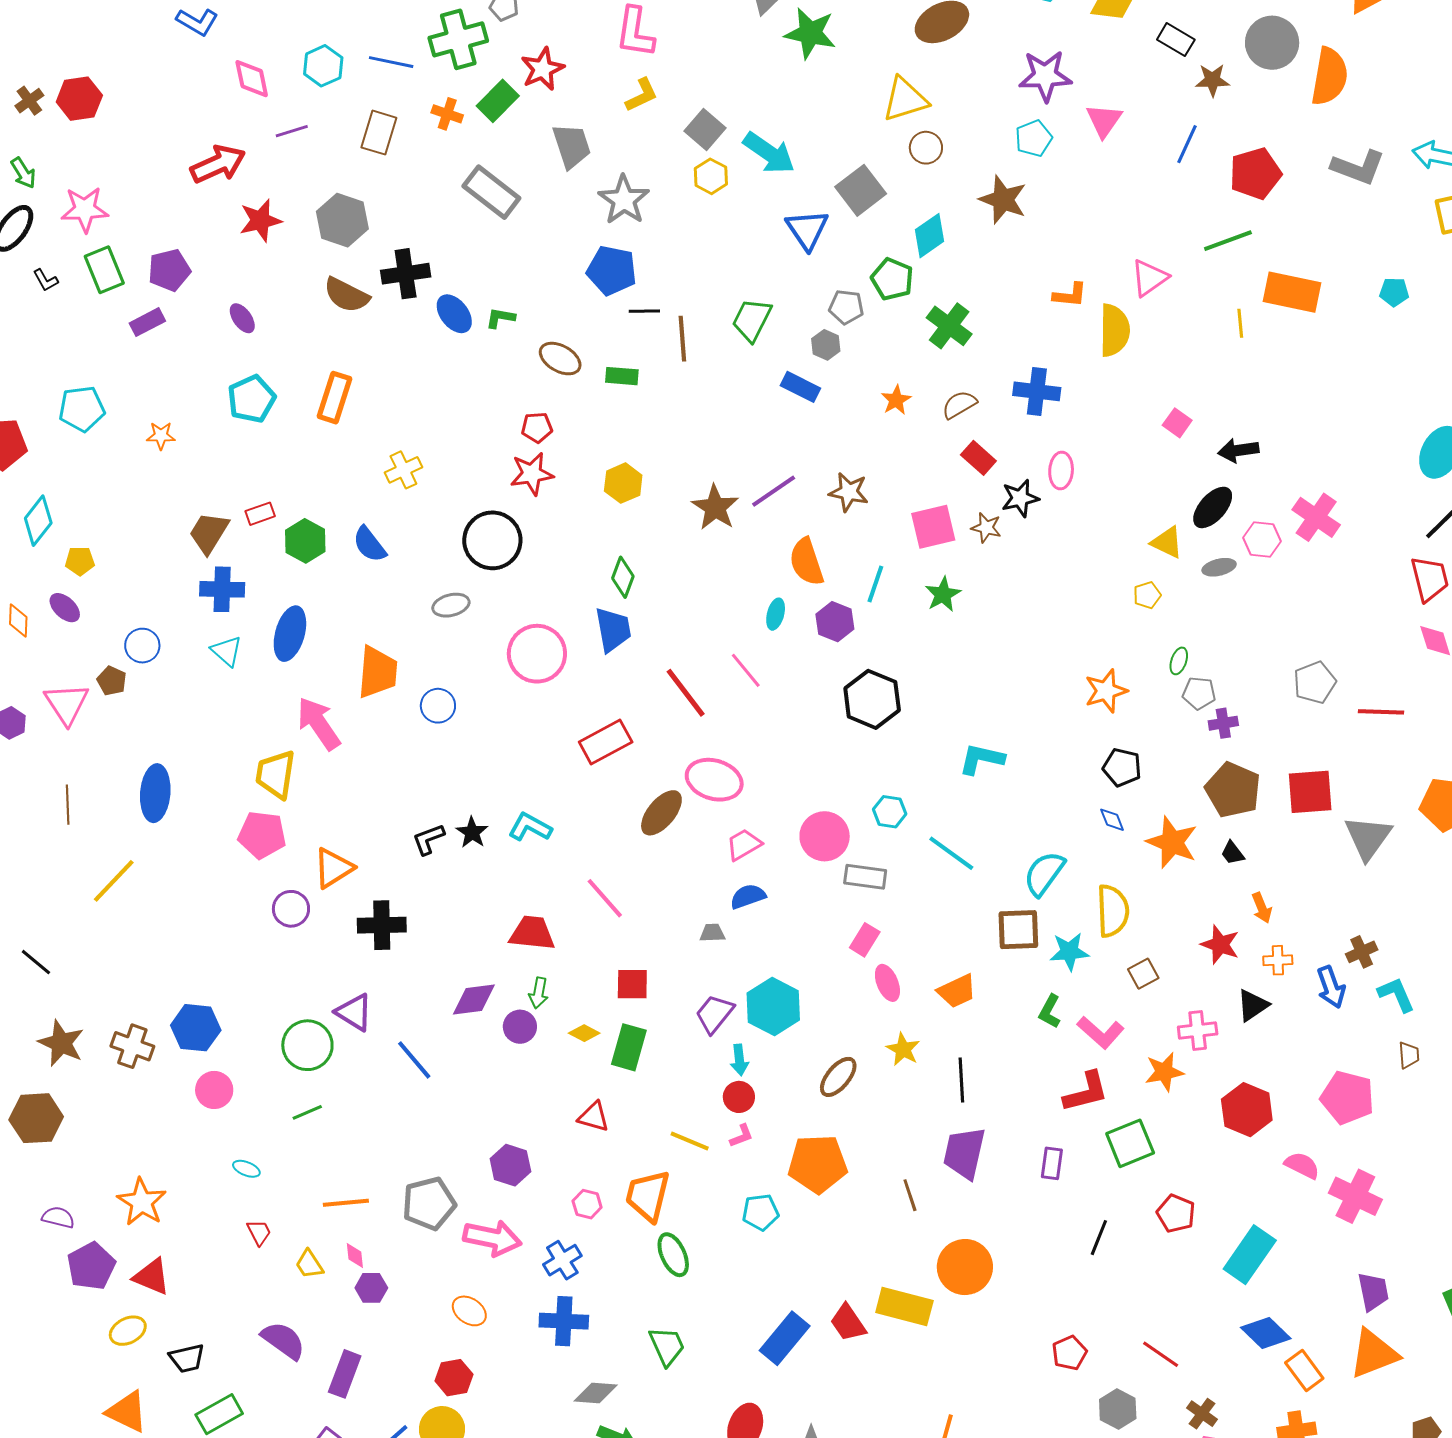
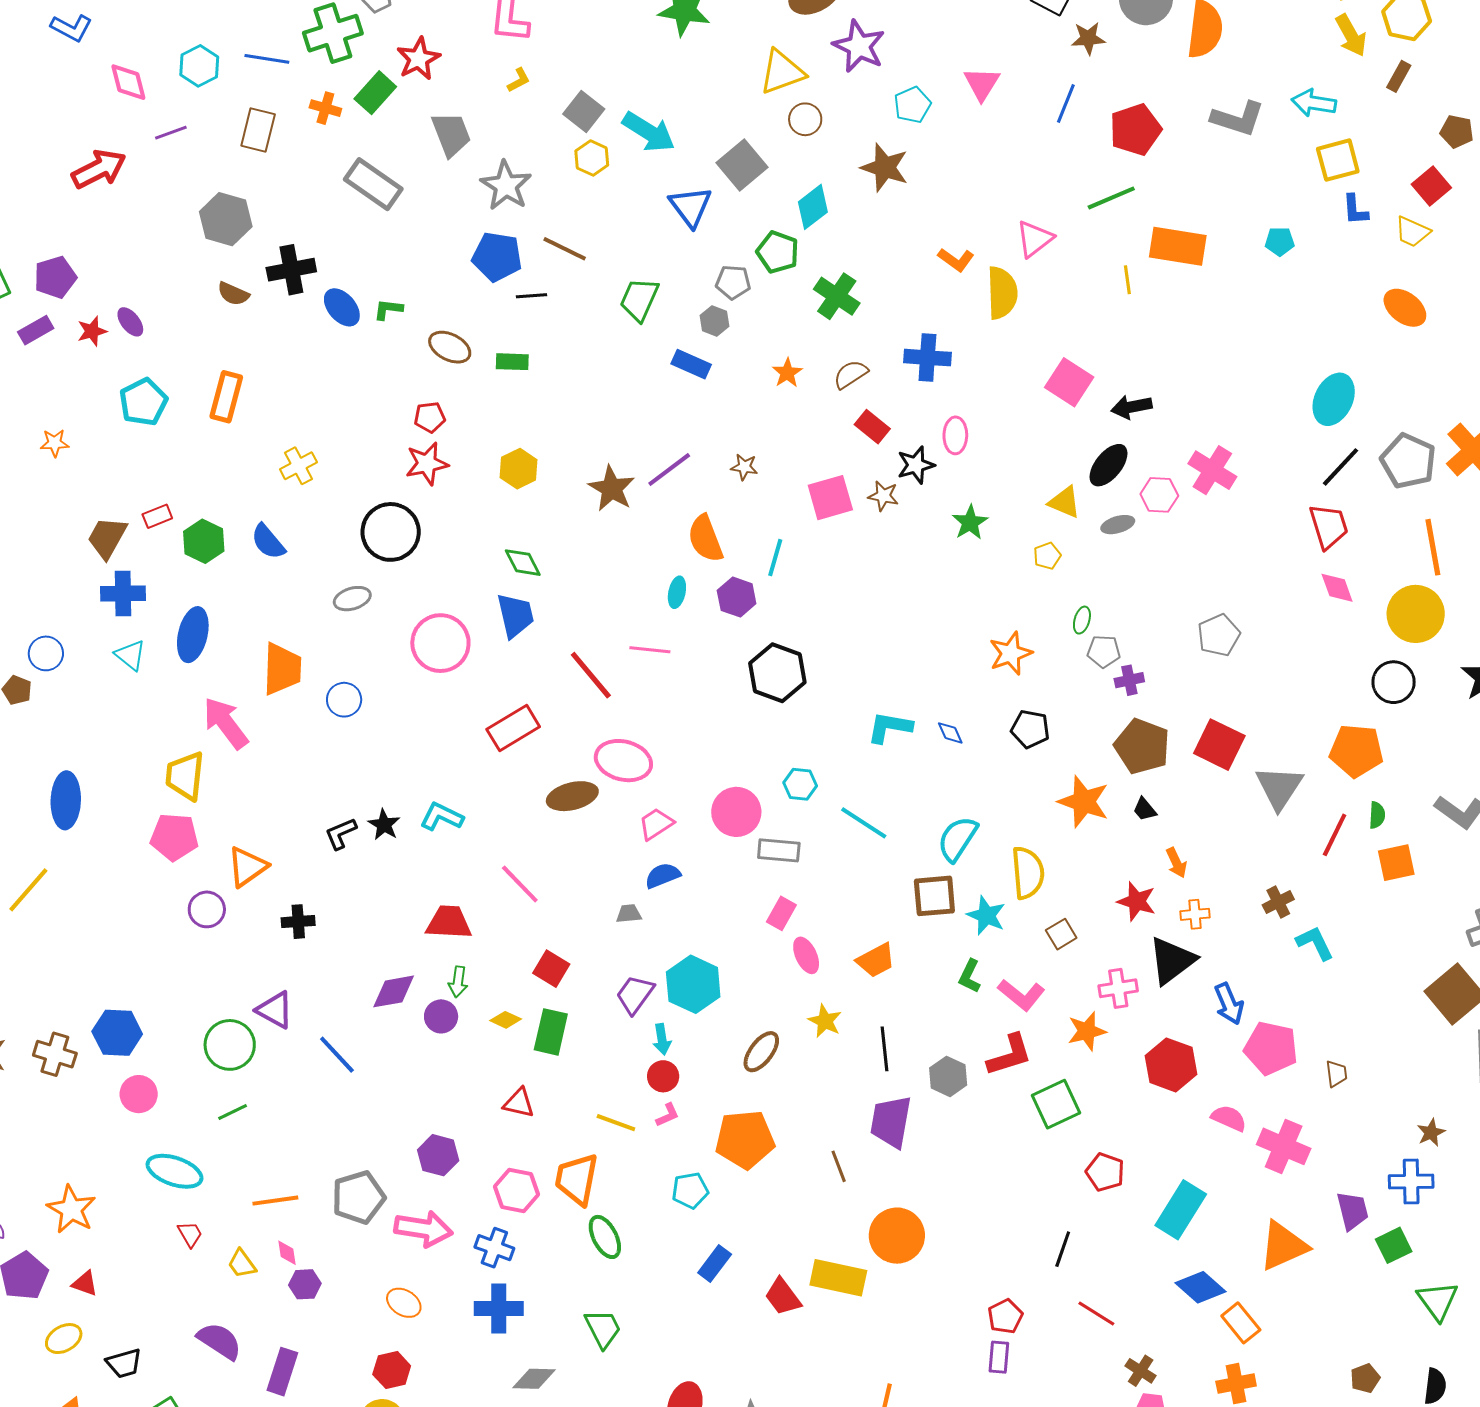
purple star: (1045, 76) -> (859, 46), moved, turned 30
yellow L-shape: (642, 95) -> (519, 80), size x0.7
red star: (260, 220) -> (92, 331), moved, size x0.7
brown semicircle: (346, 295) -> (233, 294), size x0.7
orange L-shape: (1070, 295) -> (956, 260), turned 33
brown line: (682, 339) -> (565, 249), moved, turned -57
pink square: (1177, 423) -> (1069, 382), size x1.6
brown star: (849, 492) -> (744, 467), size x0.7
green diamond: (623, 577) -> (523, 563), turned -45
green star: (943, 594) -> (970, 522), moved
pink line: (746, 670) -> (650, 650), turned -42
red line: (1381, 712) -> (1335, 835), moved, turned -63
red square: (1310, 792) -> (1219, 745), turned 33
brown ellipse: (661, 813) -> (572, 796), turned 39
blue diamond: (1112, 820) -> (950, 733), moved
black cross: (382, 925) -> (298, 922), size x0.7
cyan star: (1069, 952) -> (986, 916), turned 30
red square: (632, 984) -> (551, 969), turned 33
blue arrow: (1331, 987) -> (1229, 1004), moved
black triangle: (1253, 1005) -> (1172, 961), size x1.5
brown trapezoid: (1409, 1055) -> (1336, 1074), moved
purple rectangle: (1052, 1163) -> (999, 1357), moved
cyan ellipse: (246, 1169) -> (175, 1171), size x2.0
pink hexagon: (587, 1204) -> (516, 1191), size x1.5
black line: (1099, 1238) -> (1063, 1249), moved
blue cross: (562, 1260) -> (494, 1248), turned -36
red triangle: (152, 1277) -> (85, 1283), size x0.7
purple trapezoid: (1373, 1292) -> (1352, 1211), moved
blue rectangle: (785, 1338) -> (715, 1264), moved, size x0.7
orange triangle: (1374, 1354) -> (1283, 1246), moved
gray hexagon: (1118, 1409) -> (948, 1076), moved

